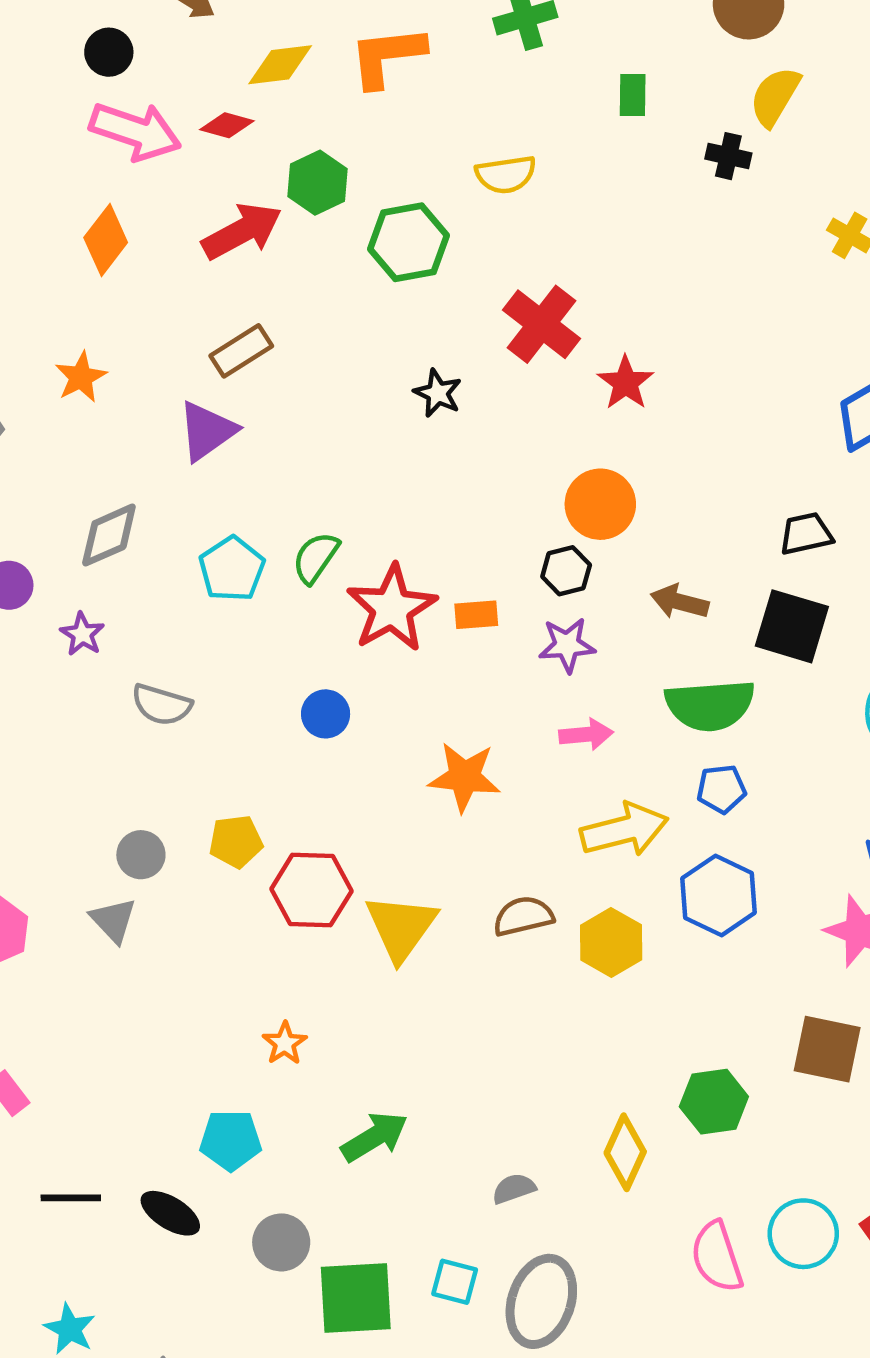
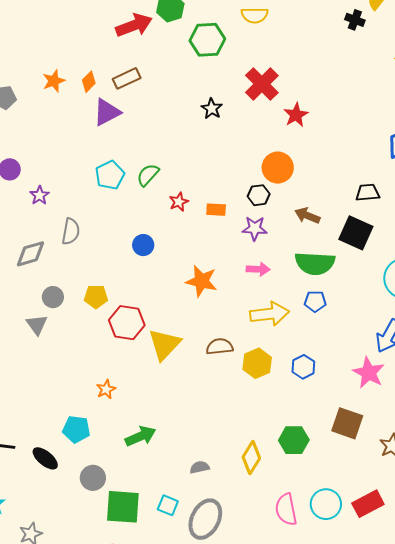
orange diamond: (106, 240) -> (89, 82), moved, size x0.7
gray diamond: (109, 535) -> (30, 254), moved
red star: (392, 608) -> (179, 202), size x0.5
gray semicircle: (162, 705) -> (71, 231), turned -104
blue hexagon: (719, 896) -> (303, 367), moved, size x0.7

